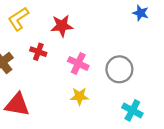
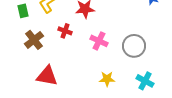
yellow star: (79, 96) -> (107, 79), moved

